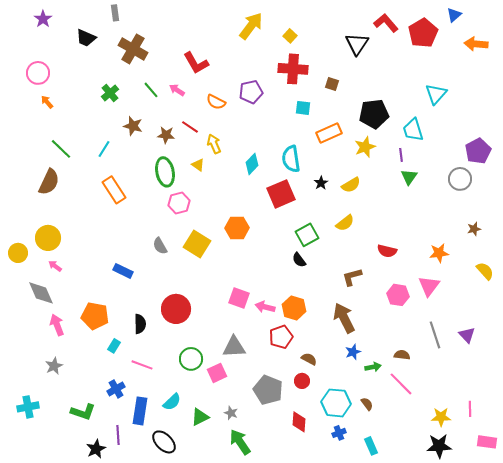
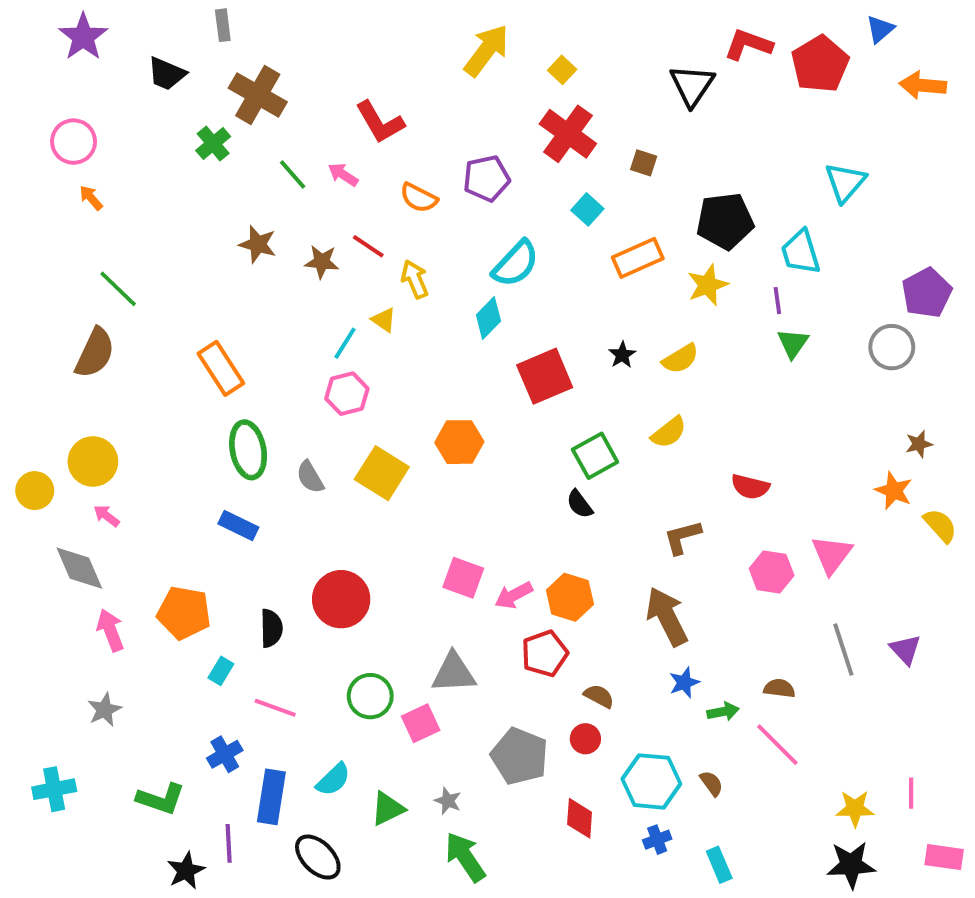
purple star: (43, 19) -> (83, 37), size x1.4
red L-shape: (386, 23) -> (748, 45), turned -30
red cross: (293, 69) -> (568, 134), turned 32
green cross: (110, 93) -> (213, 143), moved
cyan square: (303, 108) -> (587, 209), turned 35
cyan line: (104, 149) -> (345, 343), moved
cyan semicircle: (291, 159) -> (516, 264), moved, turned -128
green ellipse: (165, 172) -> (248, 450), moved
orange star: (439, 253) -> (894, 491), moved, turned 30
pink arrow: (265, 307) -> (514, 595), turned -42

